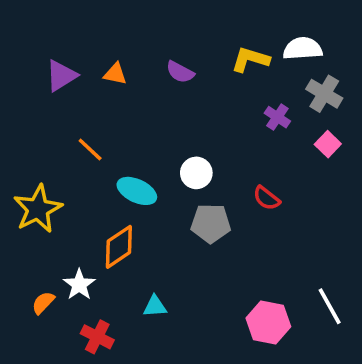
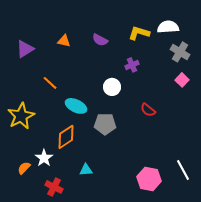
purple triangle: (61, 76) -> (25, 49), moved
purple cross: (277, 117) -> (132, 65), moved, turned 32
white circle: (196, 173) -> (112, 87), moved
gray pentagon: (211, 223) -> (105, 124), moved

